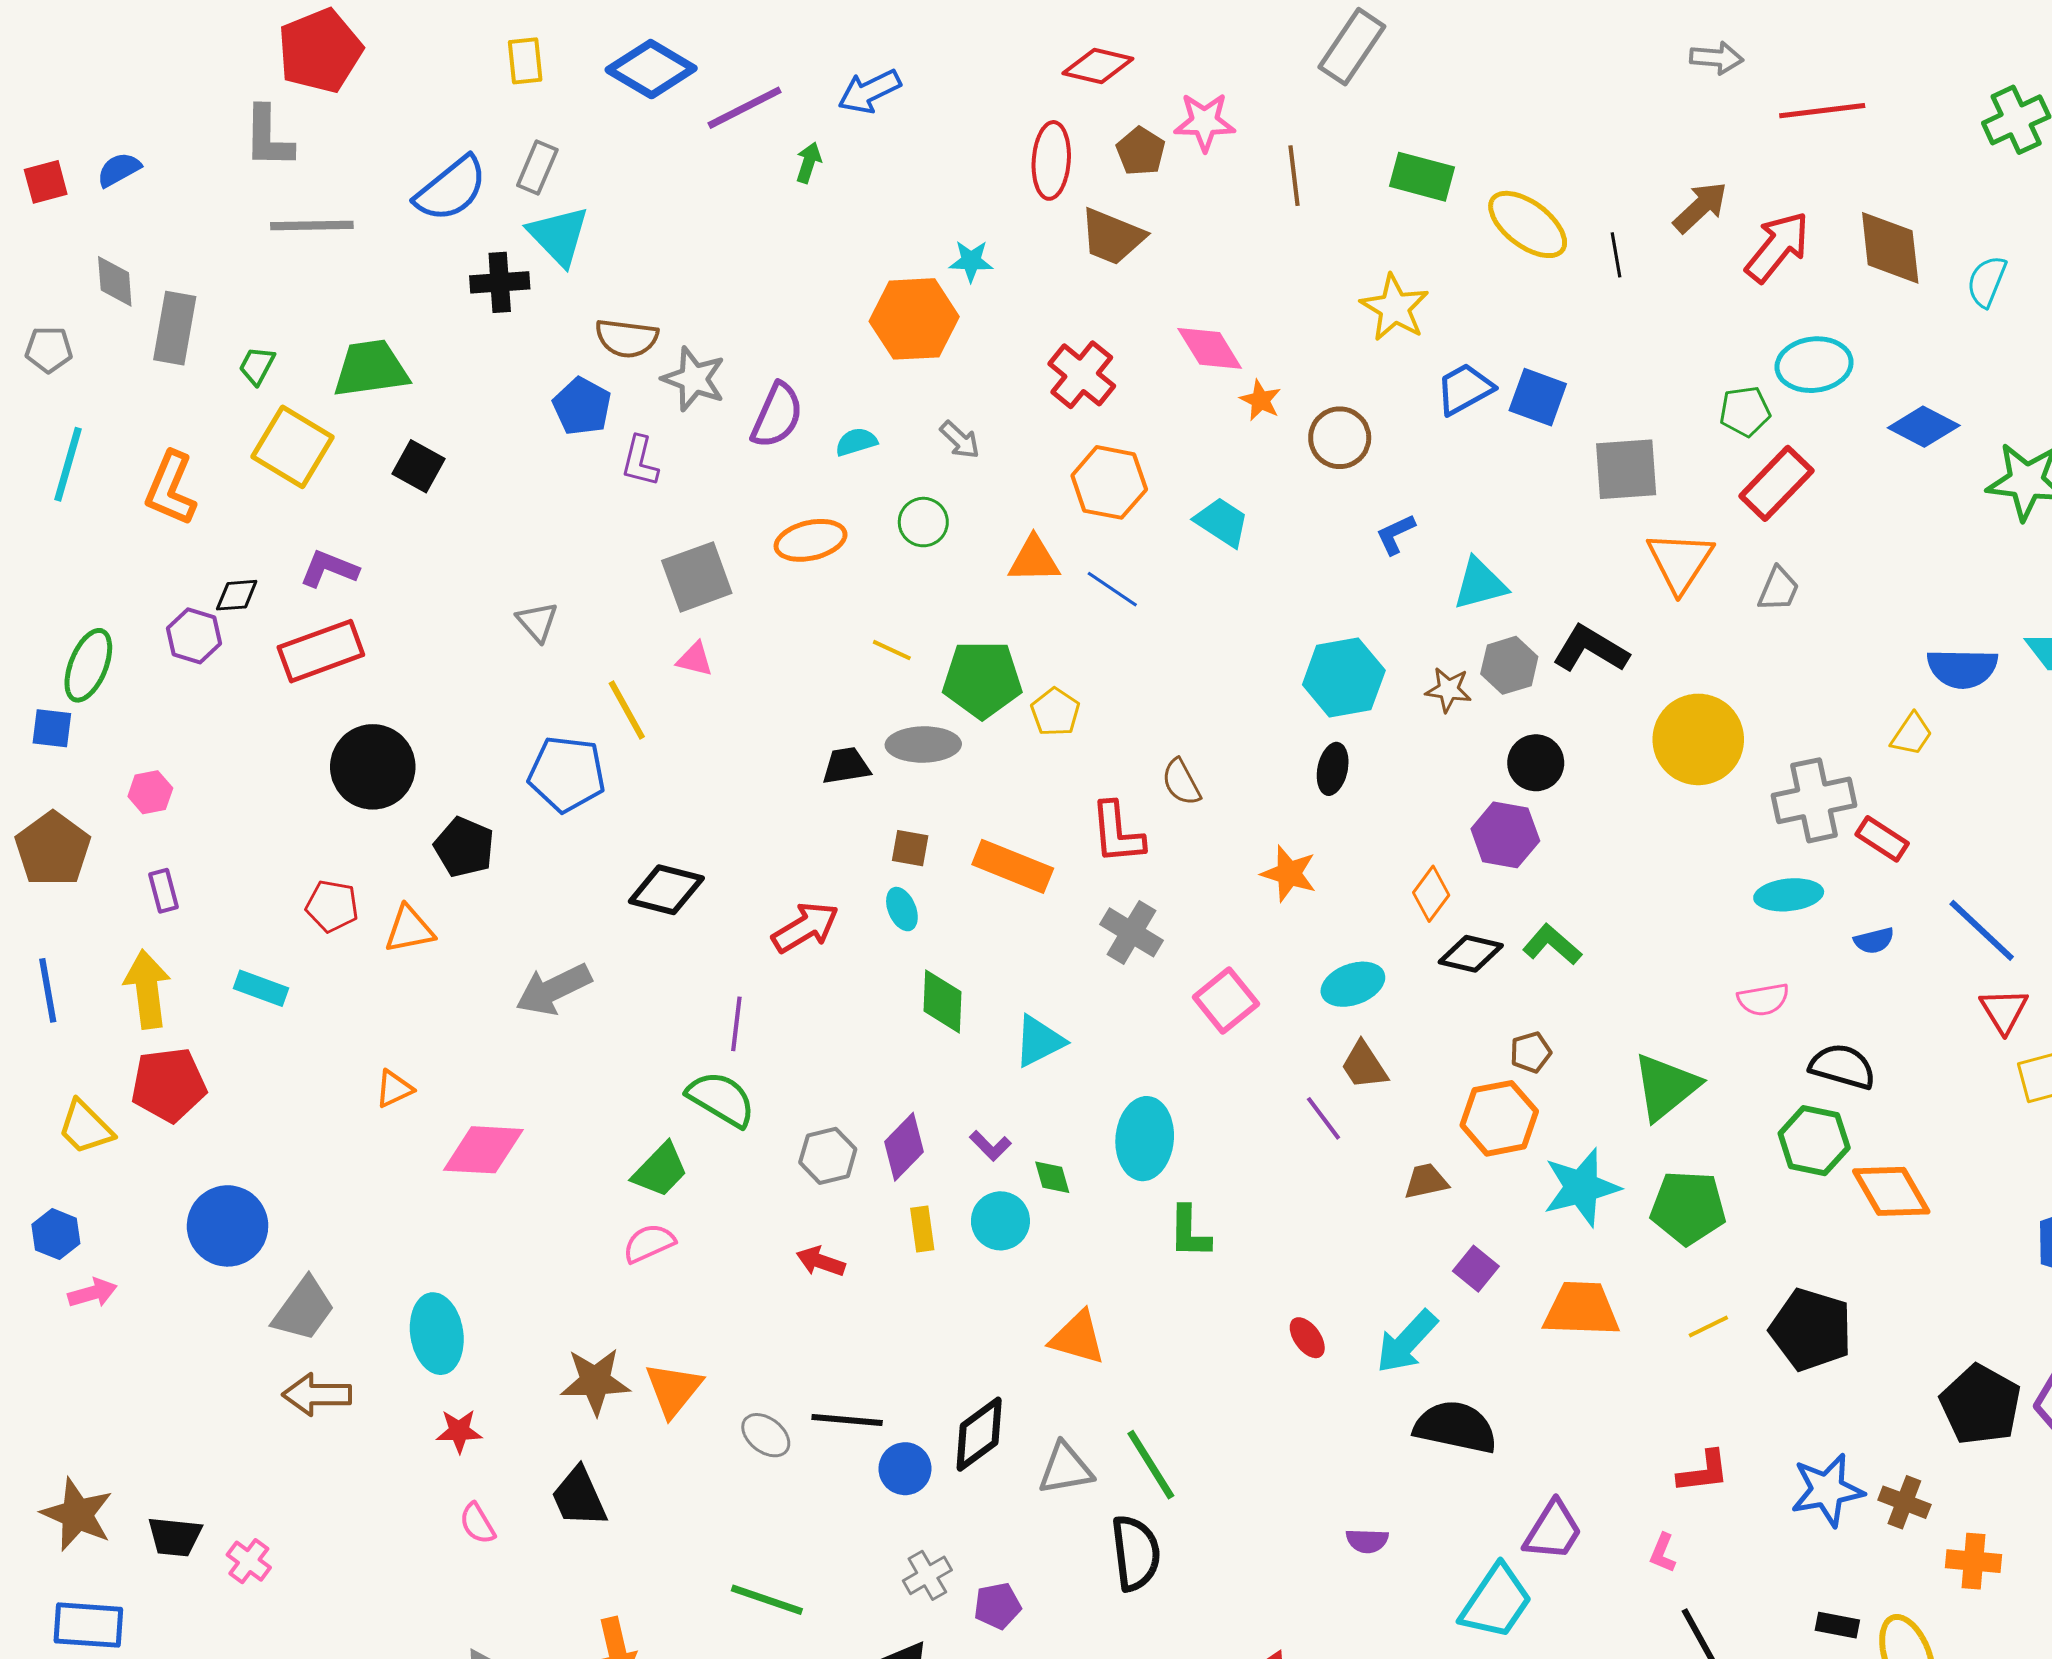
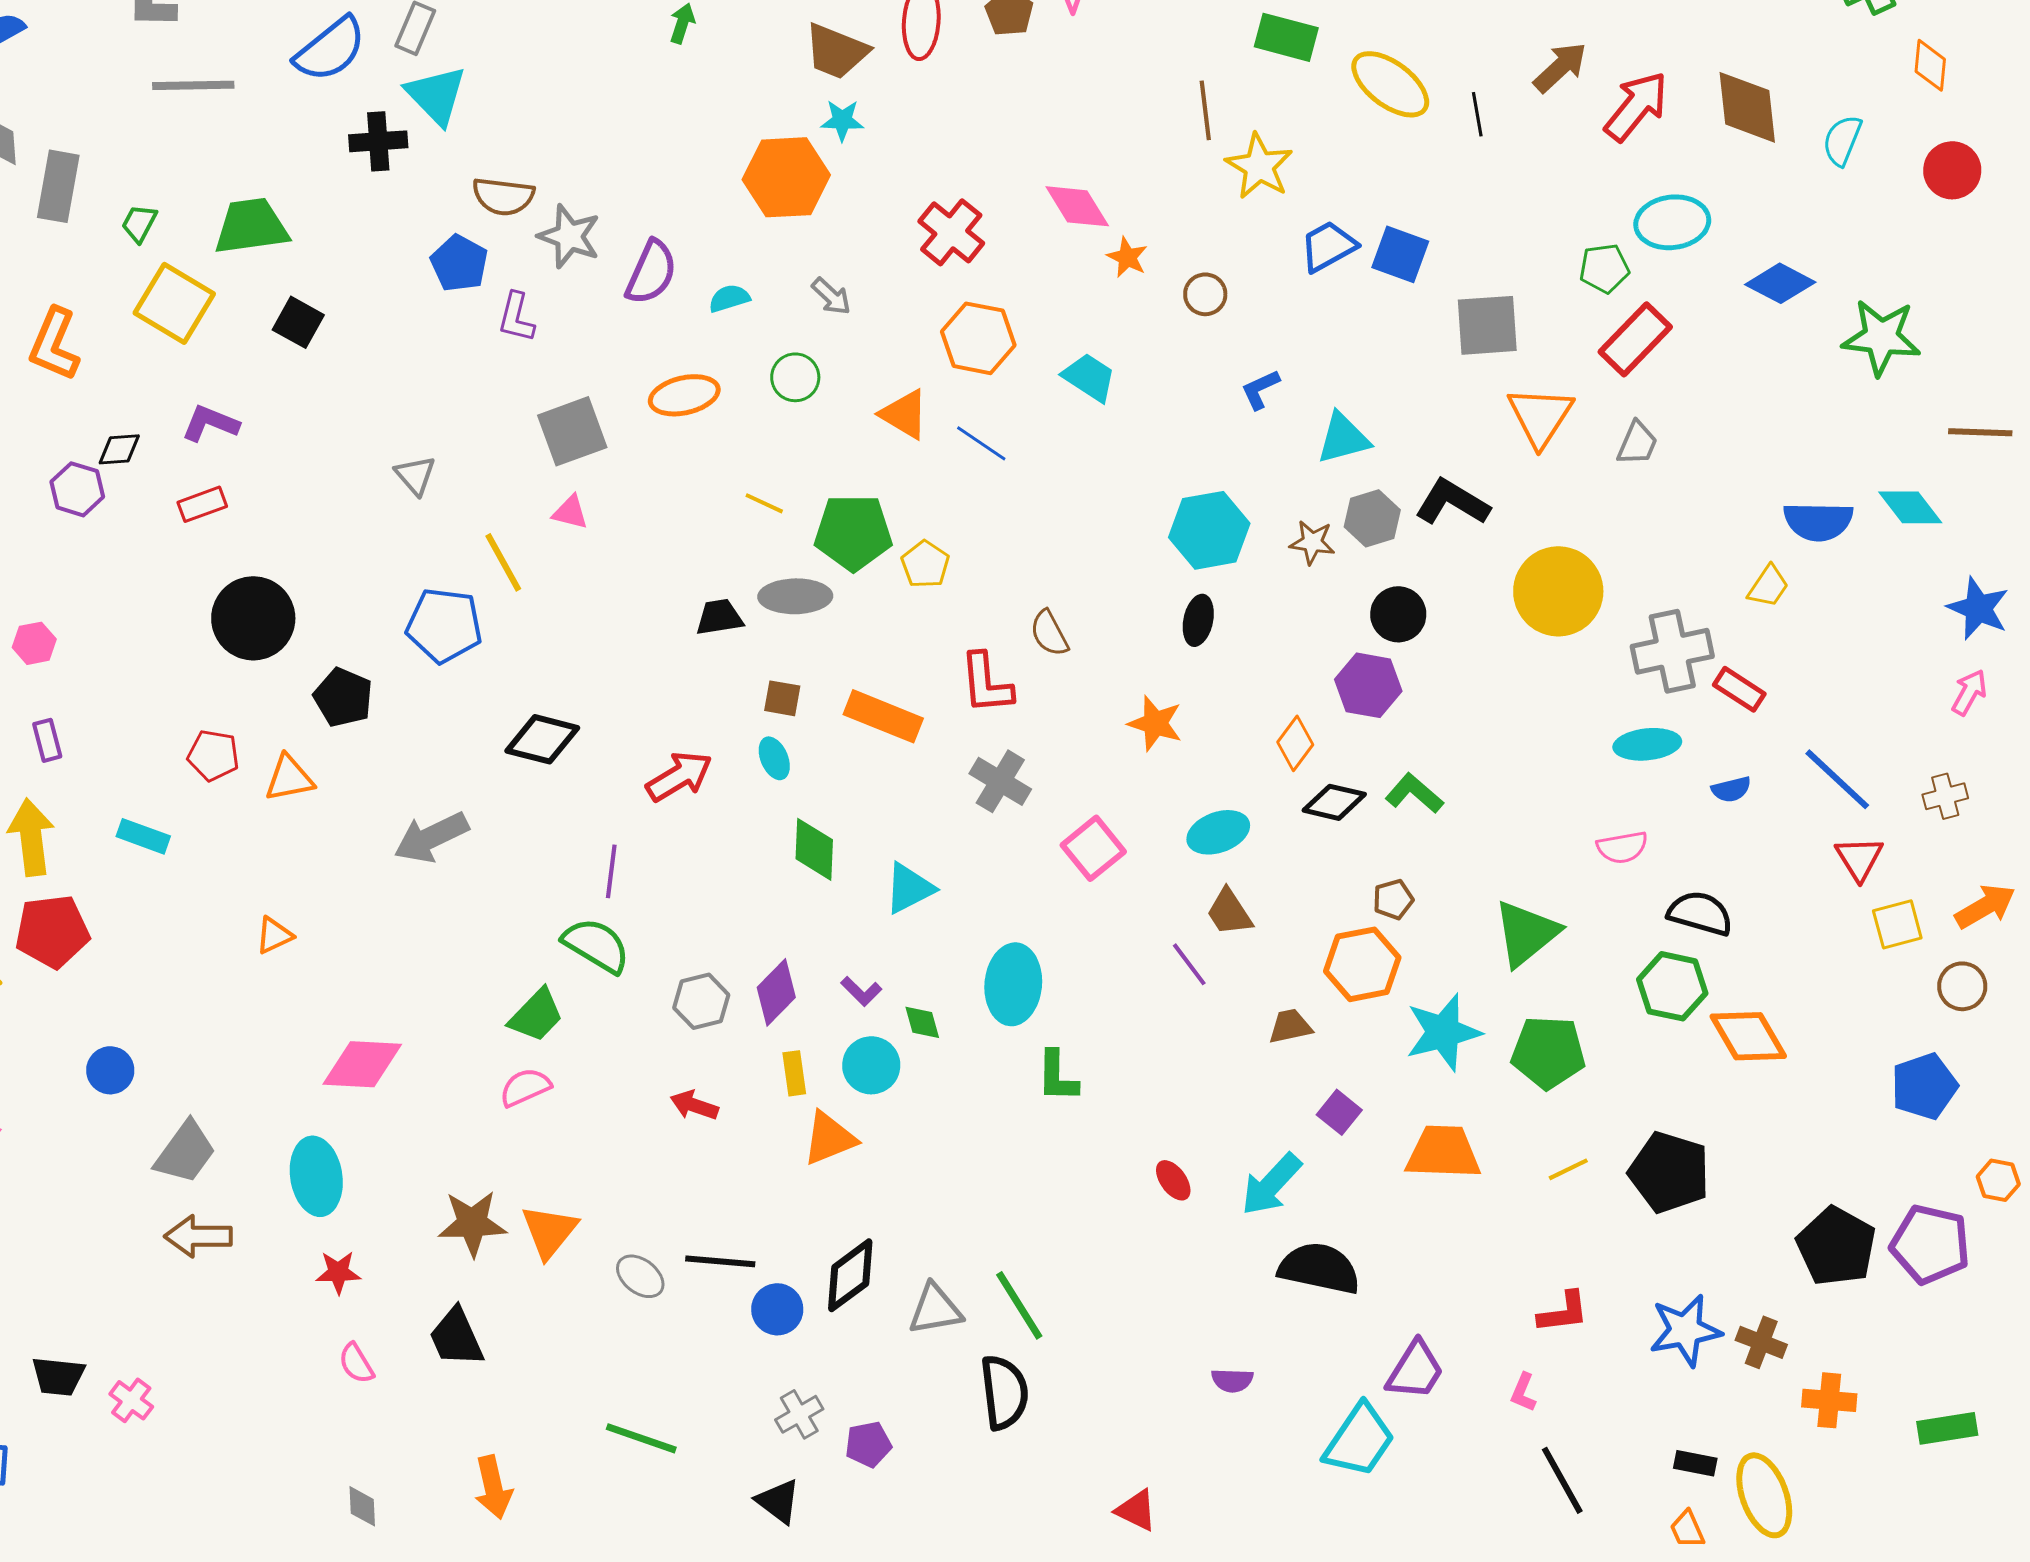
brown line: (1294, 176) -> (1205, 110), moved
brown trapezoid: (1112, 237) -> (836, 51), moved
brown circle: (1340, 438) -> (1205, 294), size x0.7
orange triangle: (1034, 560) -> (904, 414), turned 32
red rectangle: (321, 651) -> (202, 504), size x0.6
pink diamond: (483, 1150) -> (362, 1064), moved
blue circle: (228, 1226) -> (110, 1070), size x0.6
orange triangle: (1078, 1338) -> (829, 1138), moved, turned -38

